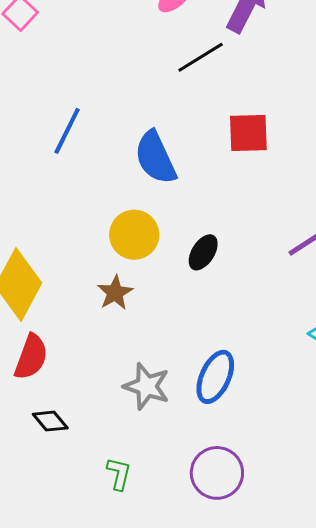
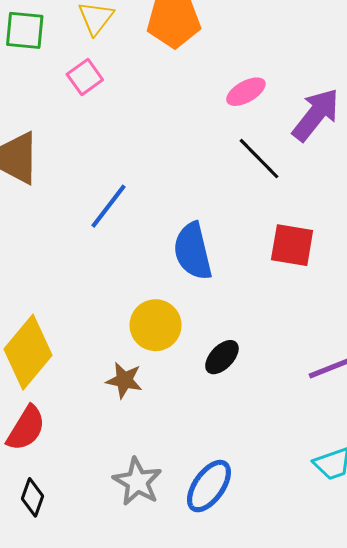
black line: (201, 57) -> (259, 159), turned 66
brown star: (115, 293) -> (124, 380), turned 30
black diamond: (50, 421) -> (32, 497), turned 48

